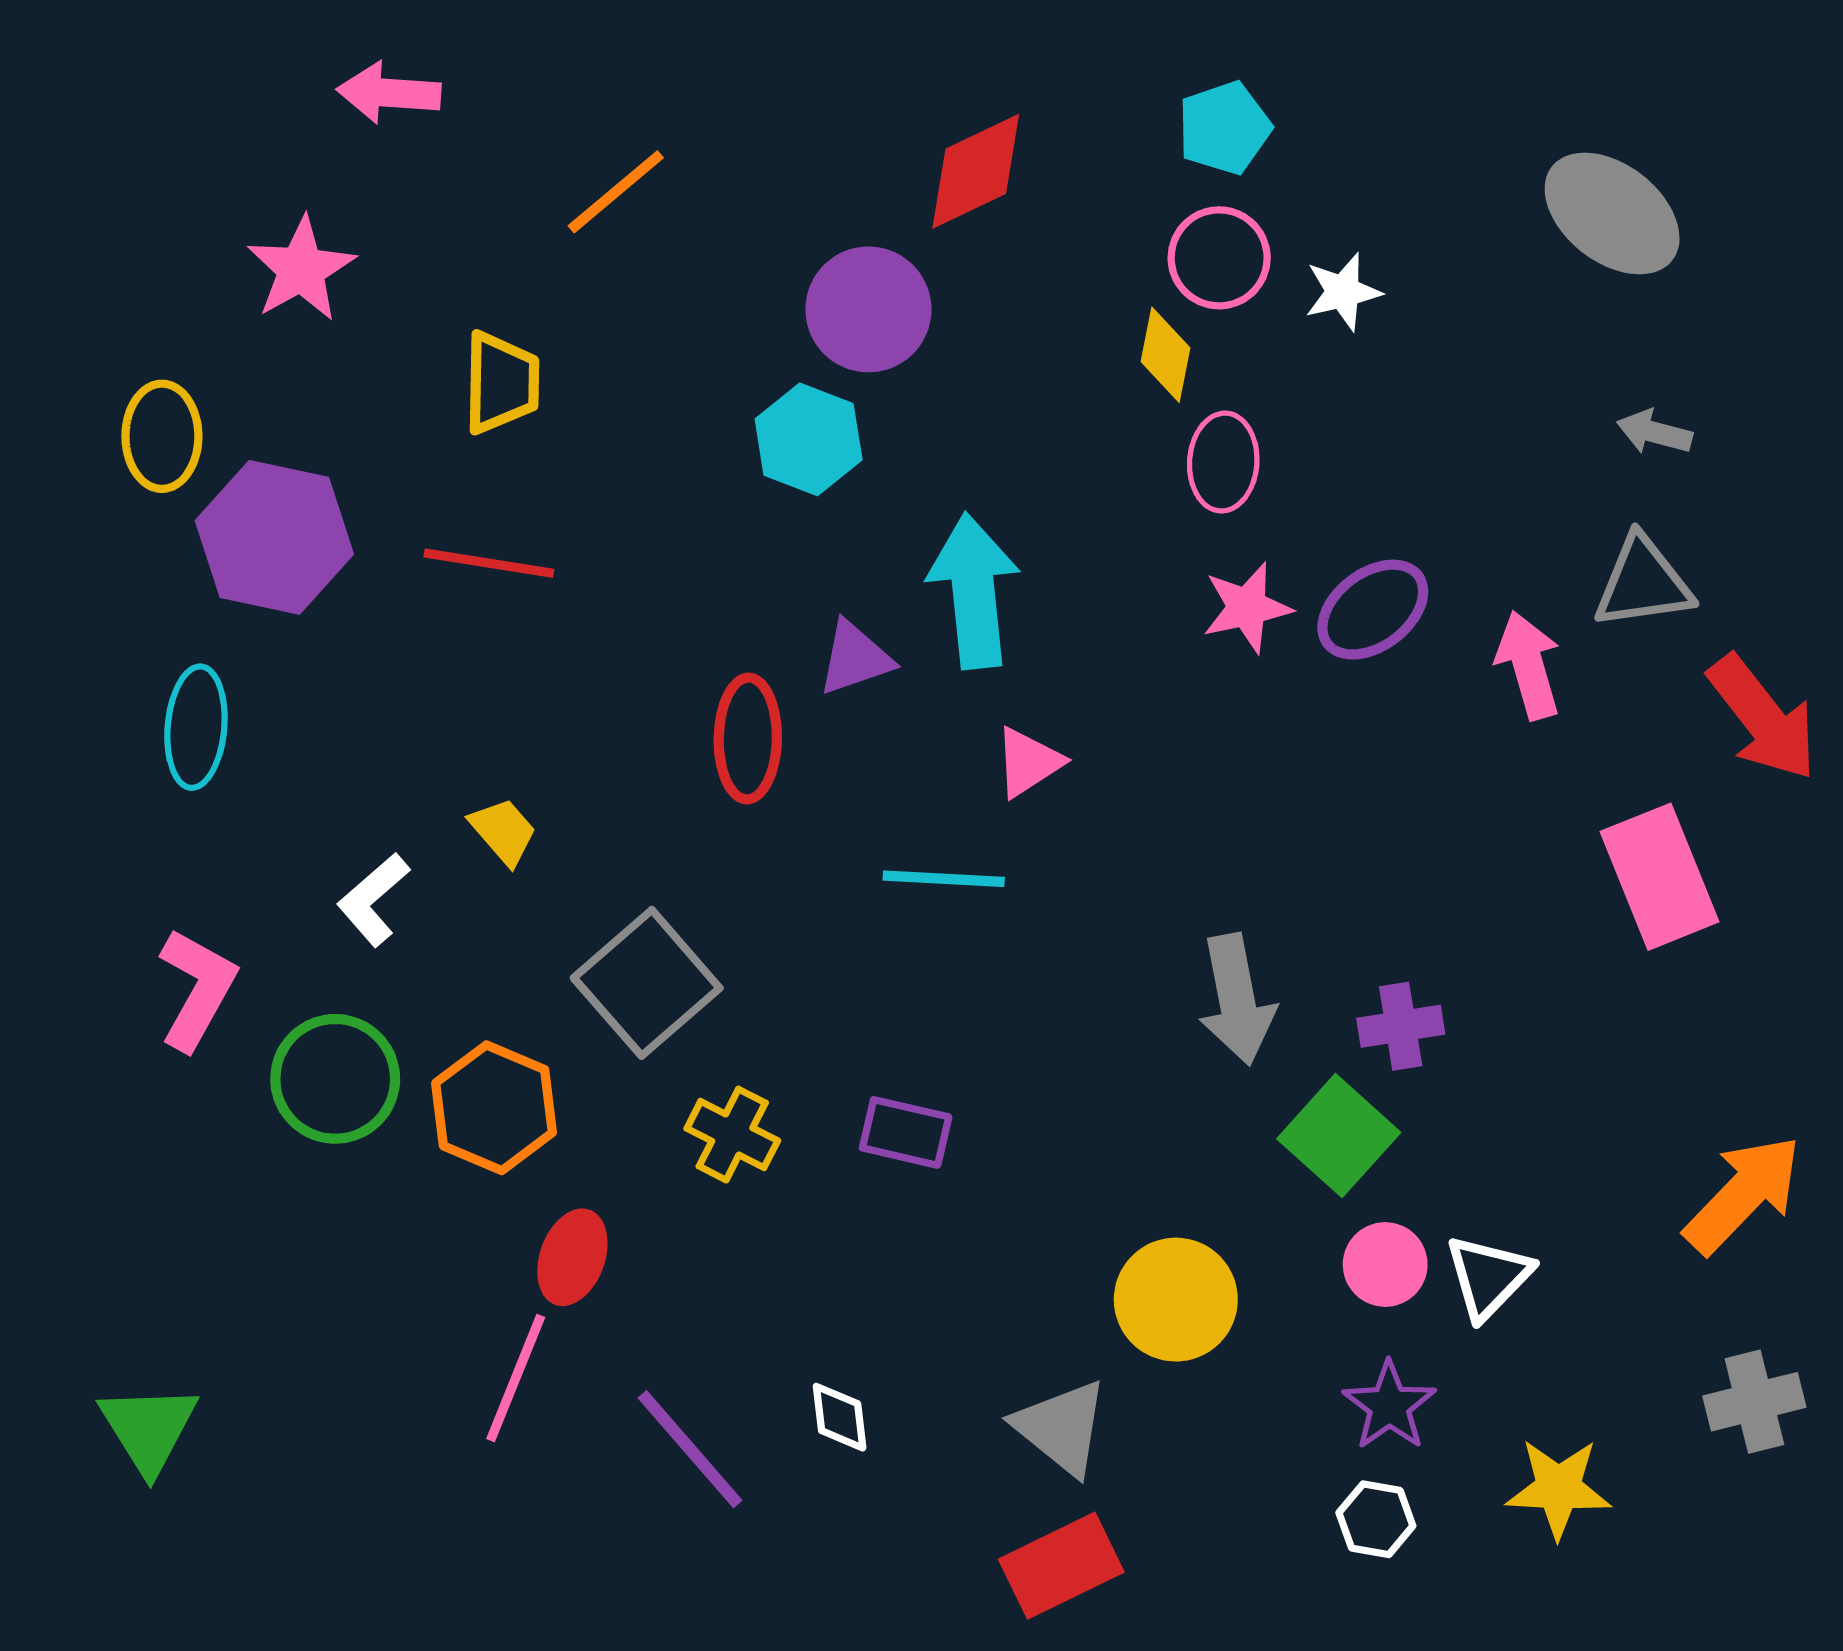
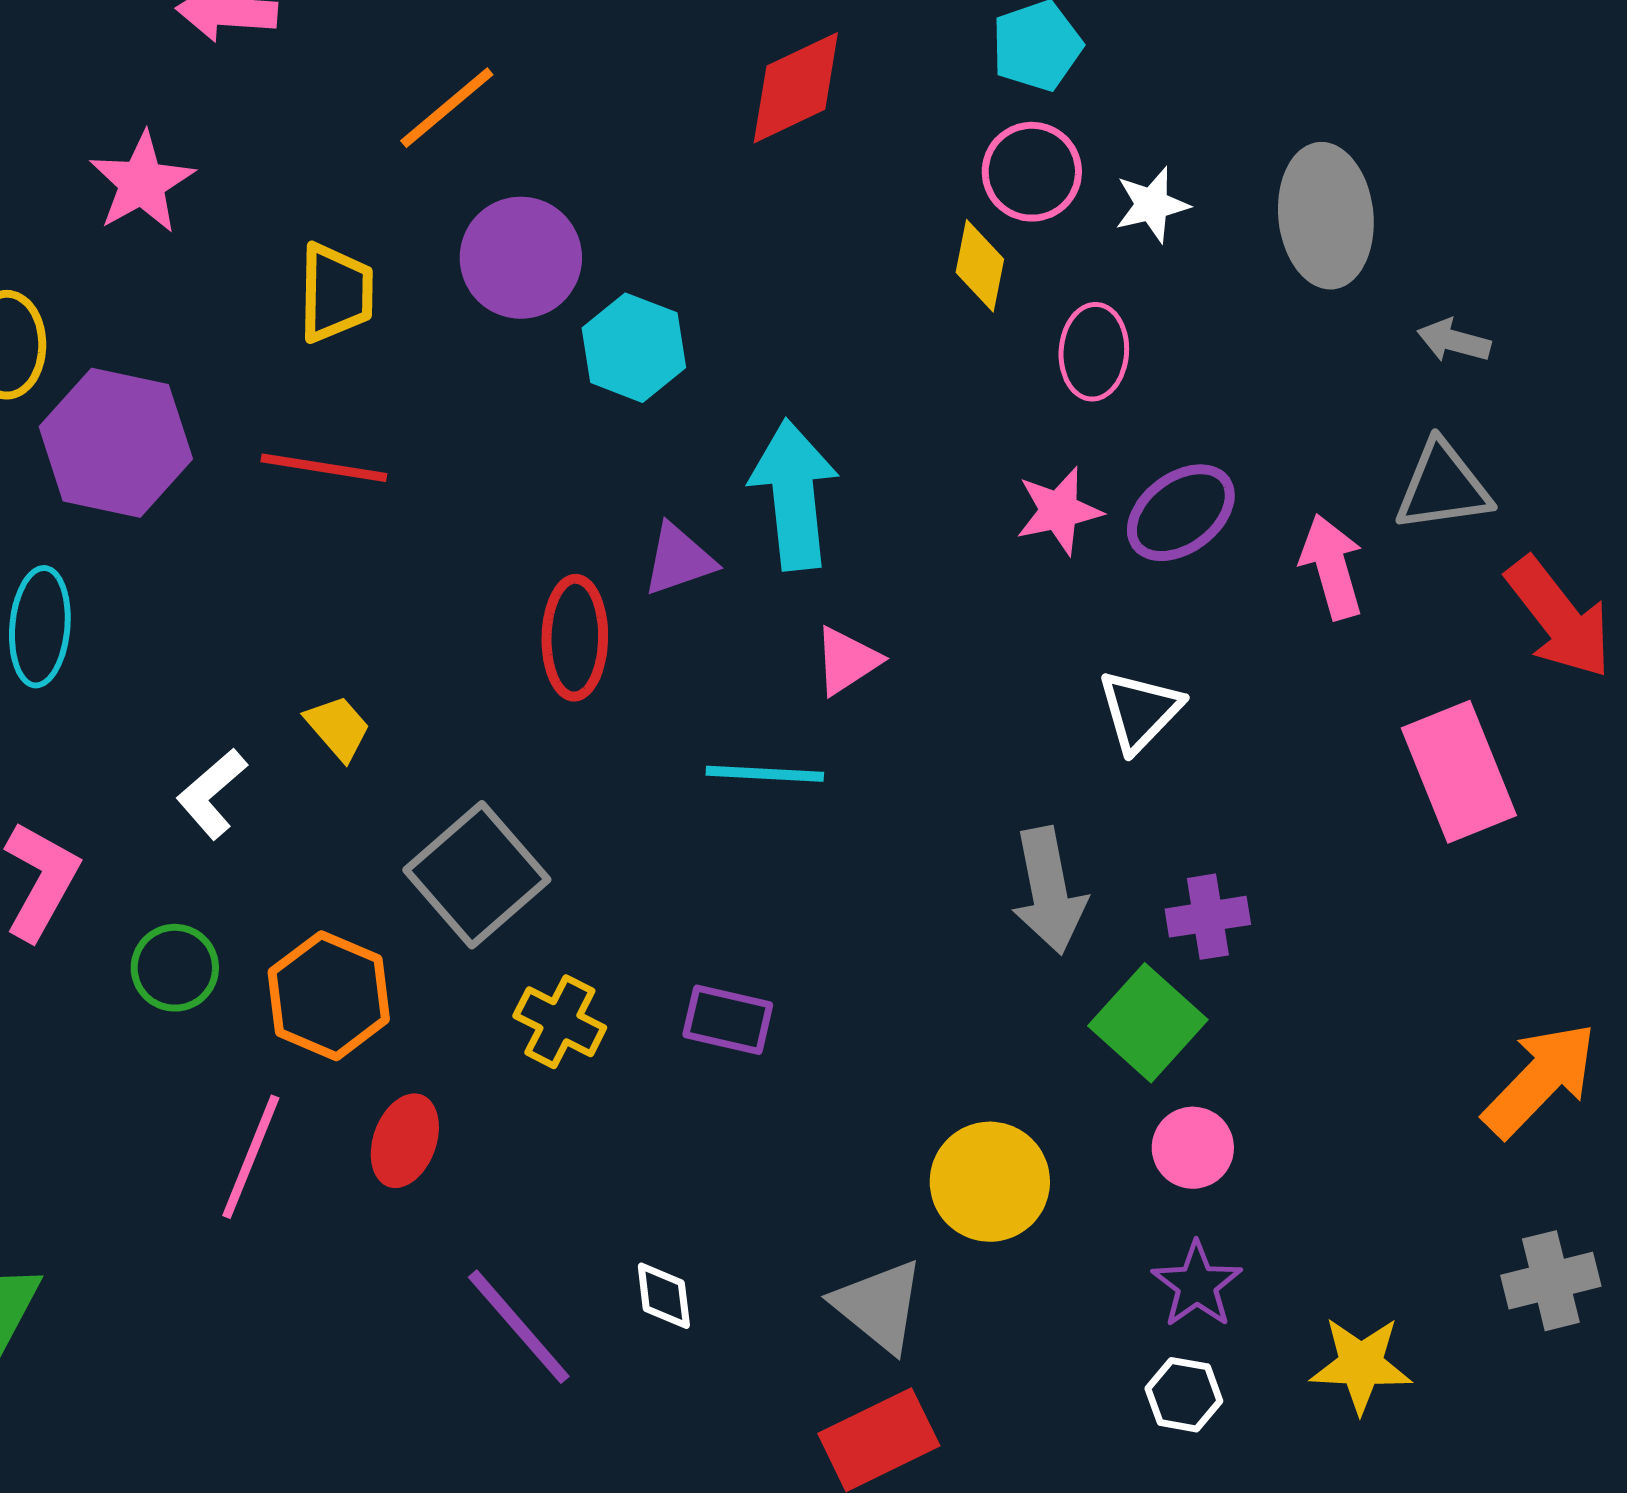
gray ellipse: (1612, 213) -> (1326, 216), moved, turned 46
purple circle: (868, 309) -> (521, 258), moved
pink ellipse: (1223, 462) -> (1094, 352), moved
green circle: (335, 1079) -> (175, 968), size x0.7
white triangle: (1488, 1277) -> (1140, 711), moved
pink line: (516, 1378) -> (251, 1157), moved

